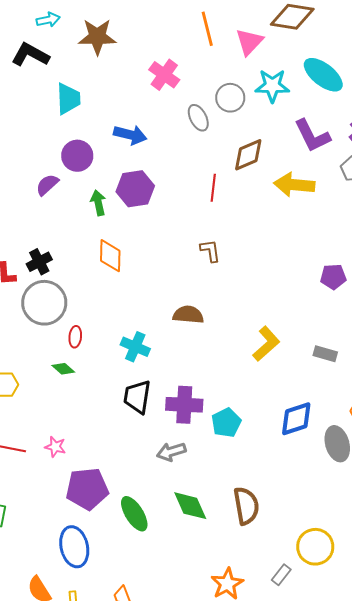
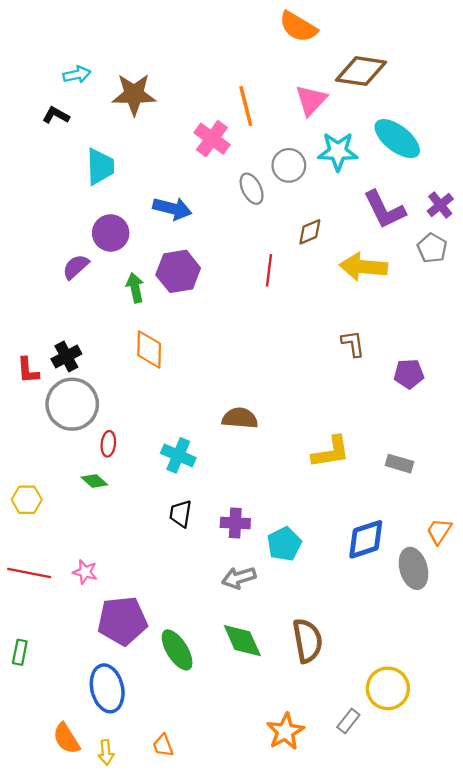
orange line: (207, 29) -> (246, 106), moved
black L-shape: (30, 55) -> (56, 115), size x0.6
brown diamond: (248, 155) -> (310, 232), size x0.7
brown L-shape: (210, 251) -> (353, 344), moved
yellow L-shape: (266, 344) -> (331, 452), turned 33
black trapezoid: (137, 397) -> (181, 514), size x0.7
purple cross: (184, 405) -> (235, 523), size x0.7
gray arrow: (171, 452) -> (239, 578), moved

